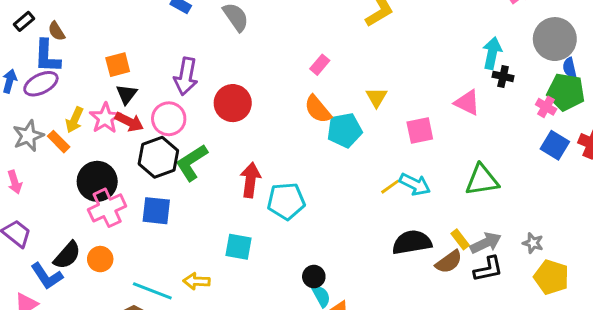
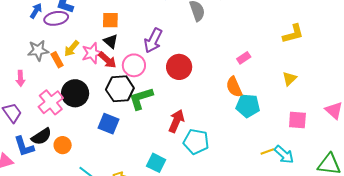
black triangle: (127, 94) -> (111, 41), turned -42
yellow triangle: (376, 97) -> (289, 79), moved
pink cross: (107, 208) -> (51, 102), moved, turned -30

